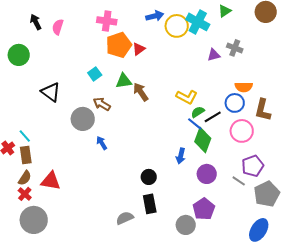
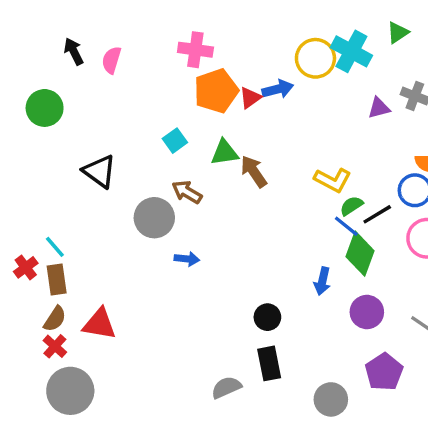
blue arrow: (155, 16) -> (278, 89), moved
blue arrow: (102, 143) -> (187, 259), turned 128
purple pentagon: (204, 209) -> (384, 372), moved

